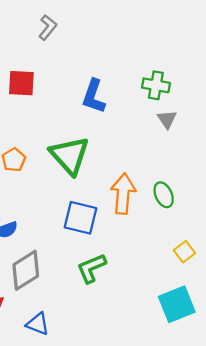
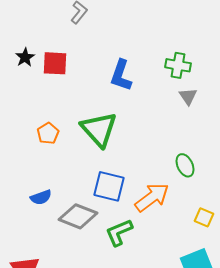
orange arrow: (123, 194) -> (152, 197), moved, turned 48
yellow square: (184, 252) -> (204, 217), turned -30
gray diamond: (26, 270) -> (78, 216), moved, turned 54

